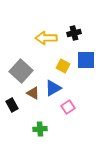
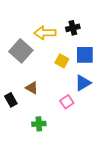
gray square: (21, 71) -> (21, 51), moved
blue triangle: (53, 88) -> (83, 83), moved

